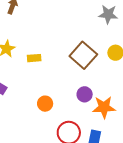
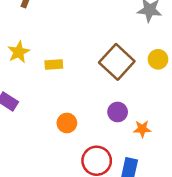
orange star: (104, 107) -> (142, 129), size x0.6

